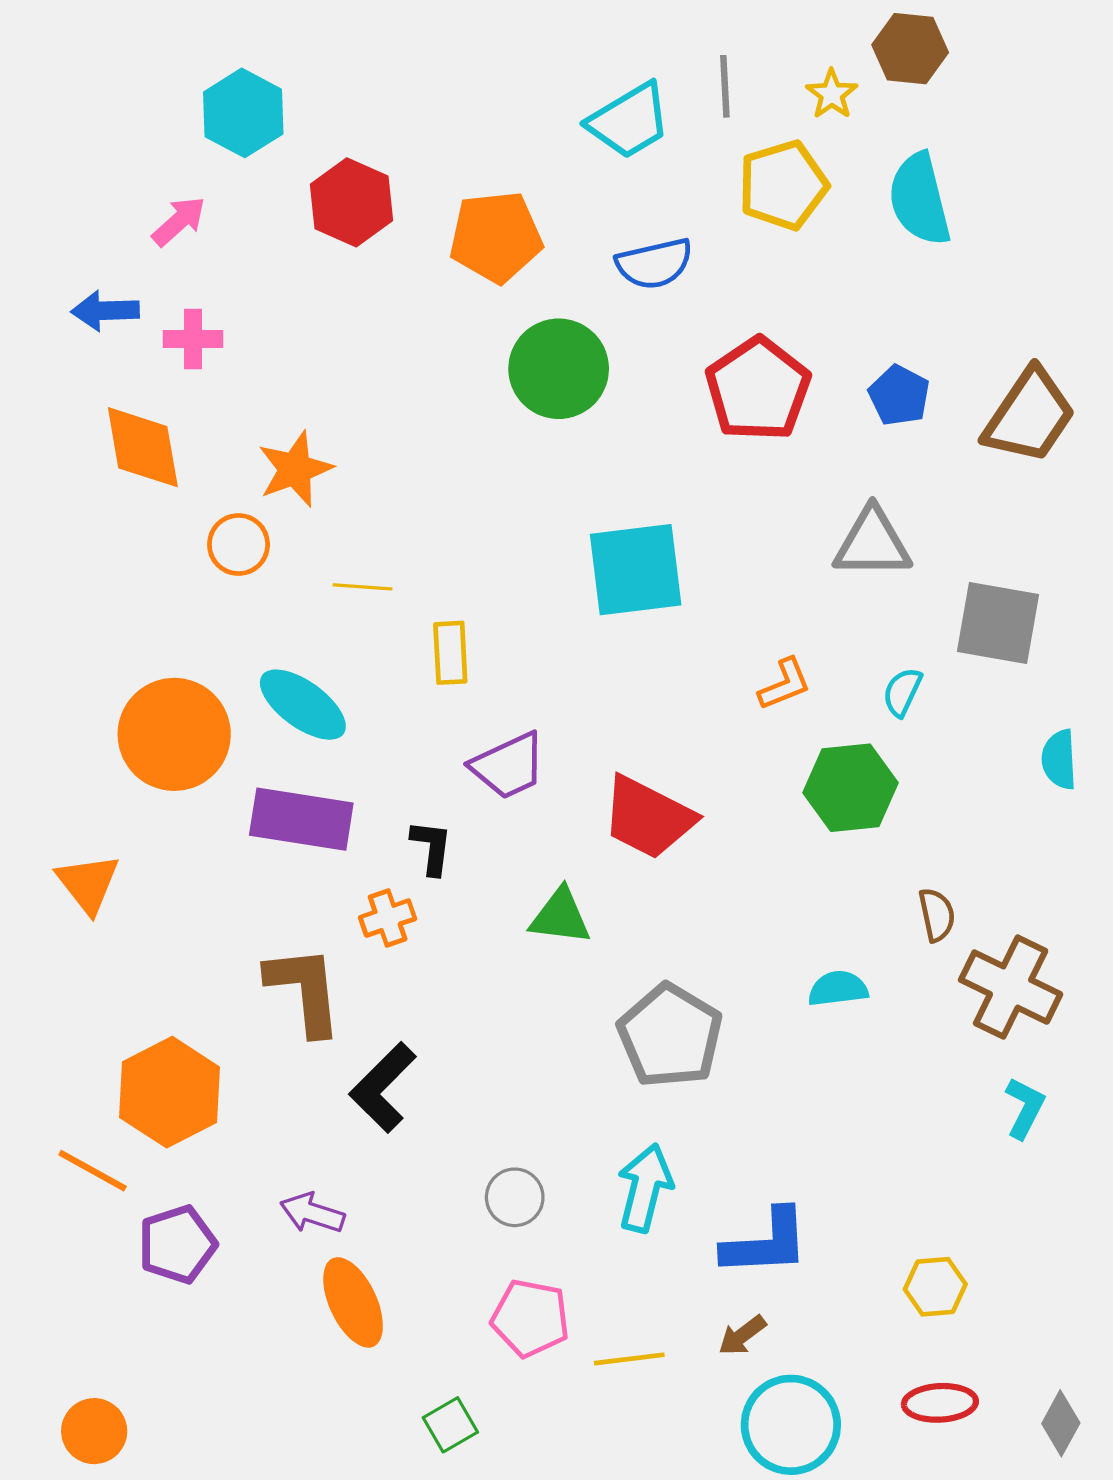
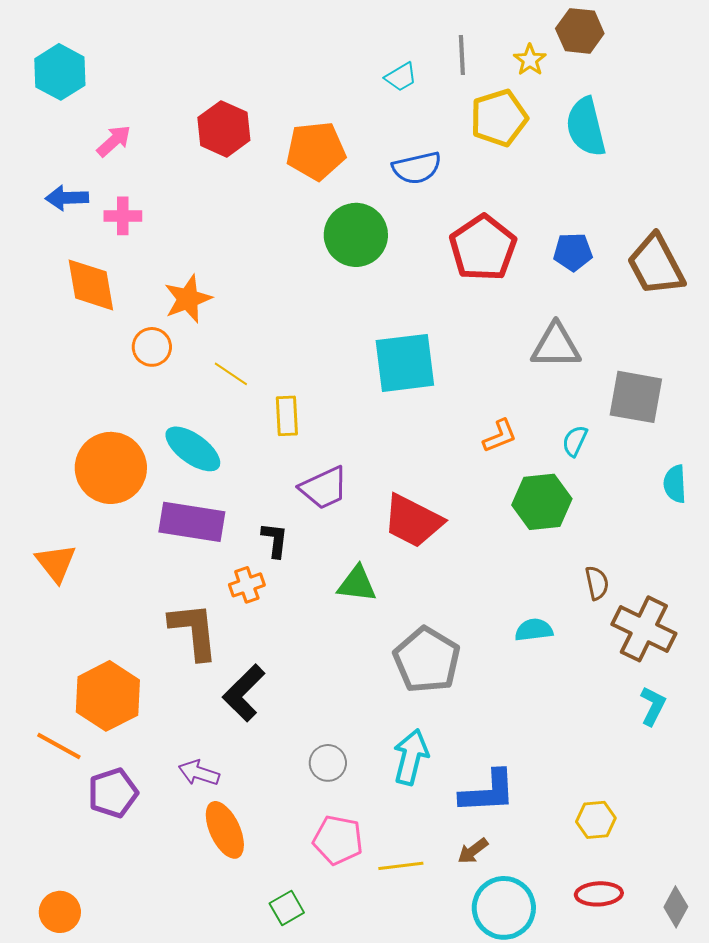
cyan hexagon: (243, 113) -> (60, 72), moved
cyan trapezoid: (629, 121) -> (401, 77), size x0.6
blue pentagon: (899, 395) -> (573, 252), turned -30
brown trapezoid: (1029, 416) -> (656, 265), turned 118
yellow line: (362, 587) -> (231, 374), turned 30

